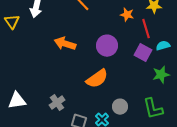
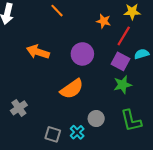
red line: (146, 29) -> (124, 36), turned 48
green star: (161, 75) -> (123, 85), moved
gray cross: (57, 103) -> (19, 108), moved

